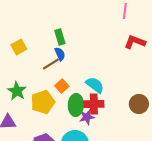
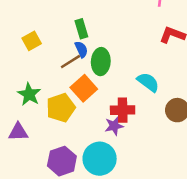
cyan semicircle: (95, 85) -> (148, 82), moved
orange square: (62, 86) -> (84, 88), size x1.5
green ellipse: (76, 105) -> (101, 62), moved

